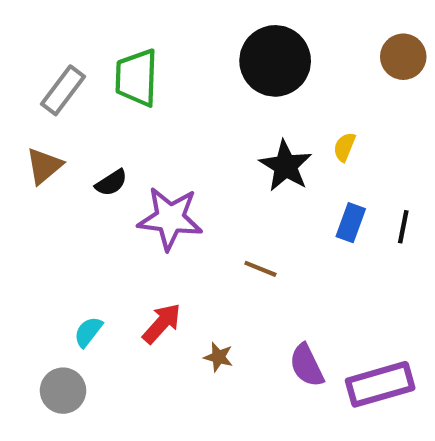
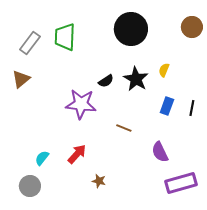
black semicircle: (111, 183) -> (106, 81), moved
brown star: (218, 357) -> (99, 181), moved
purple semicircle: (307, 365) -> (160, 152), moved

